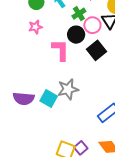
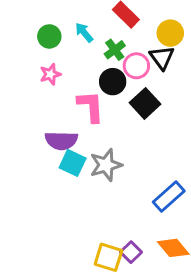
purple semicircle: (24, 99) -> (61, 141), moved
cyan square: (49, 99) -> (73, 163), moved

